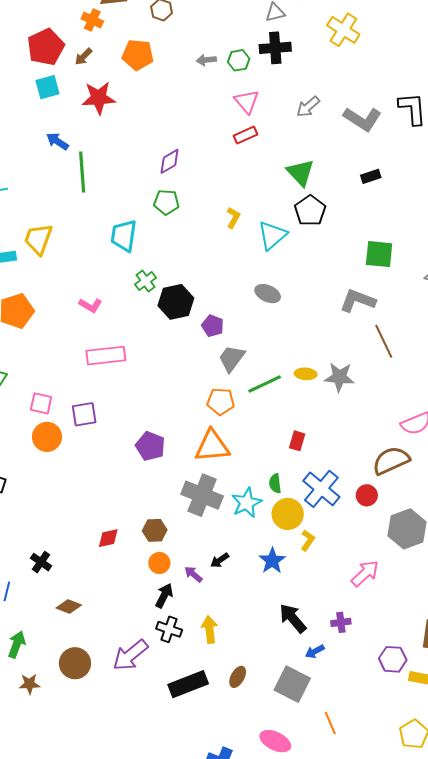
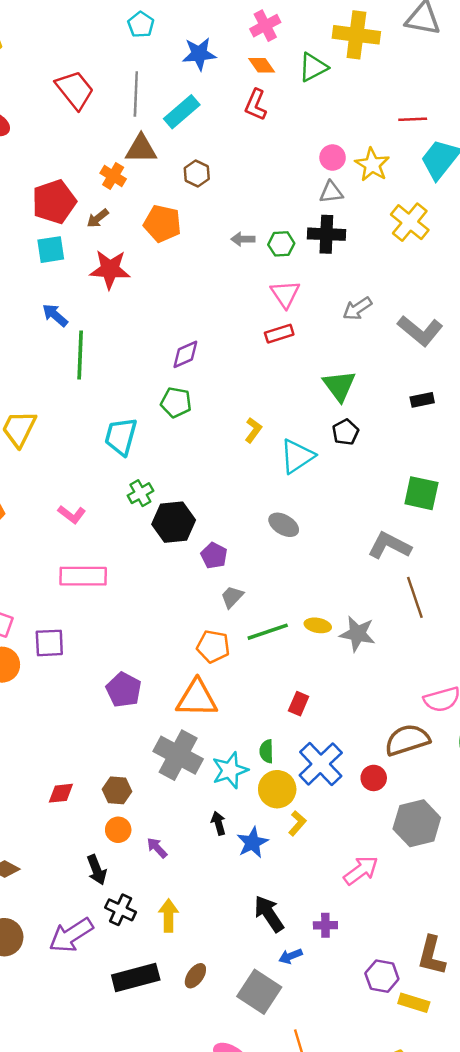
black pentagon: (310, 211) -> (345, 432), size x0.7
gray trapezoid: (232, 358) -> (232, 597), size x0.7
black arrow: (220, 560) -> (218, 823), moved, turned 102
black arrow: (164, 596) -> (97, 870), moved, turned 125

